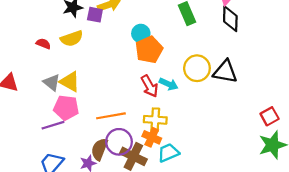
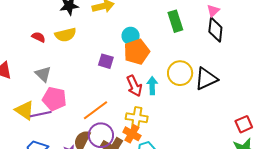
purple square: (95, 15) -> (106, 61), moved
black triangle: (225, 72) -> (206, 79), turned -40
yellow triangle: (70, 82) -> (25, 110), moved
cyan arrow: (169, 84) -> (152, 86), turned -120
orange line: (111, 116) -> (96, 110), turned -32

